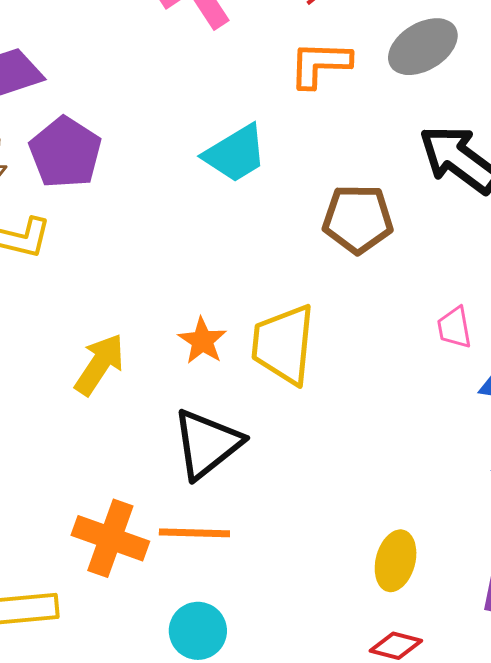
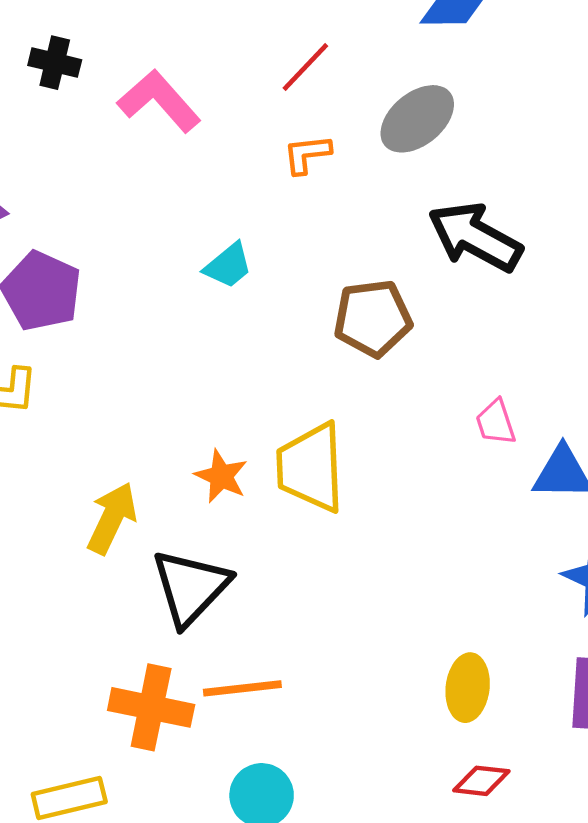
orange L-shape: (320, 64) -> (307, 154), size x0.7
cyan trapezoid: (235, 154) -> (228, 266), size x0.7
black triangle: (207, 444) -> (190, 587), moved

